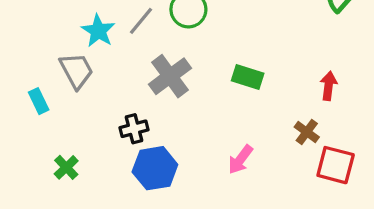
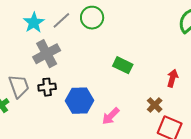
gray trapezoid: (76, 71) -> (19, 86), moved
gray cross: (170, 76) -> (47, 54), moved
blue hexagon: (155, 168) -> (80, 101), moved

